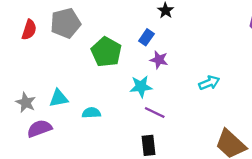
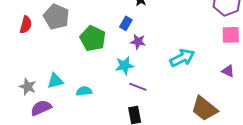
gray pentagon: (66, 23) -> (56, 17), turned -30
cyan arrow: (209, 83) -> (182, 58), size x1.4

